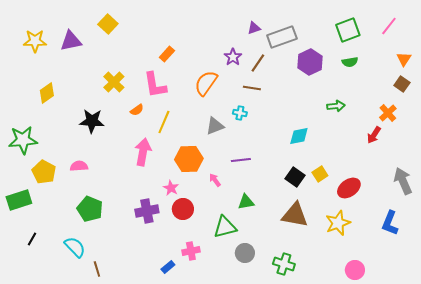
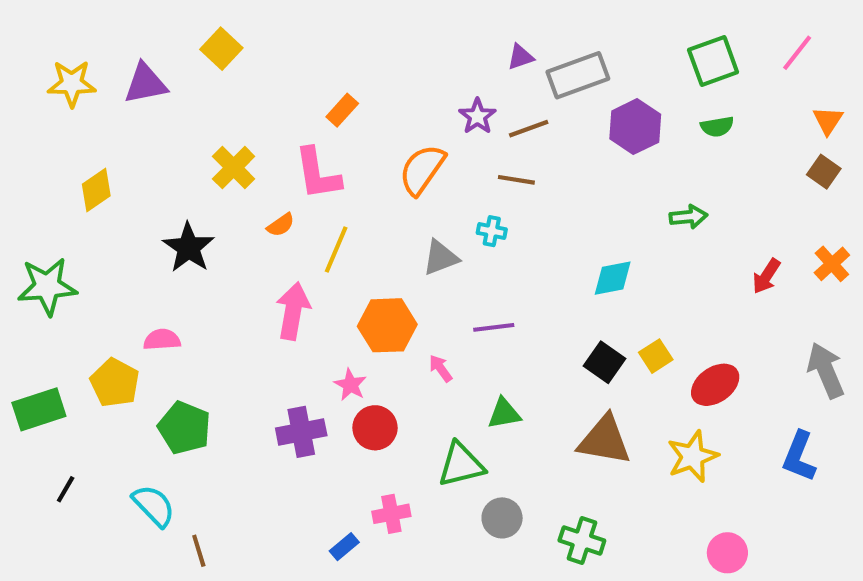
brown line: (258, 63) -> (529, 129), turned 36
orange cross: (388, 113) -> (832, 264), moved
black star: (92, 121) -> (189, 247), turned 30
yellow pentagon: (44, 172) -> (115, 383), moved

